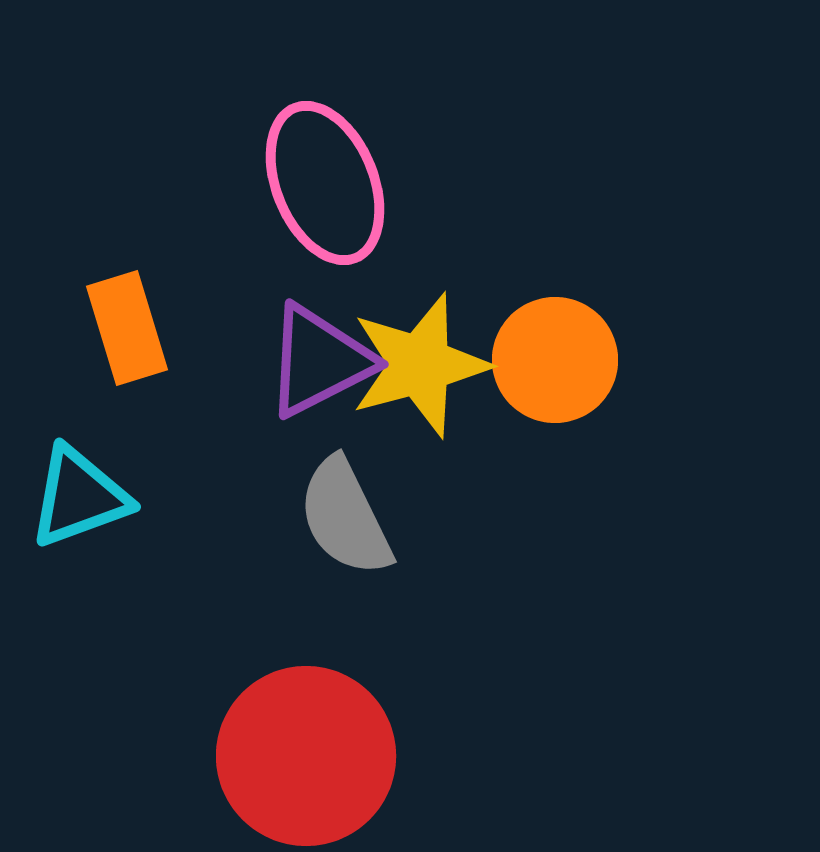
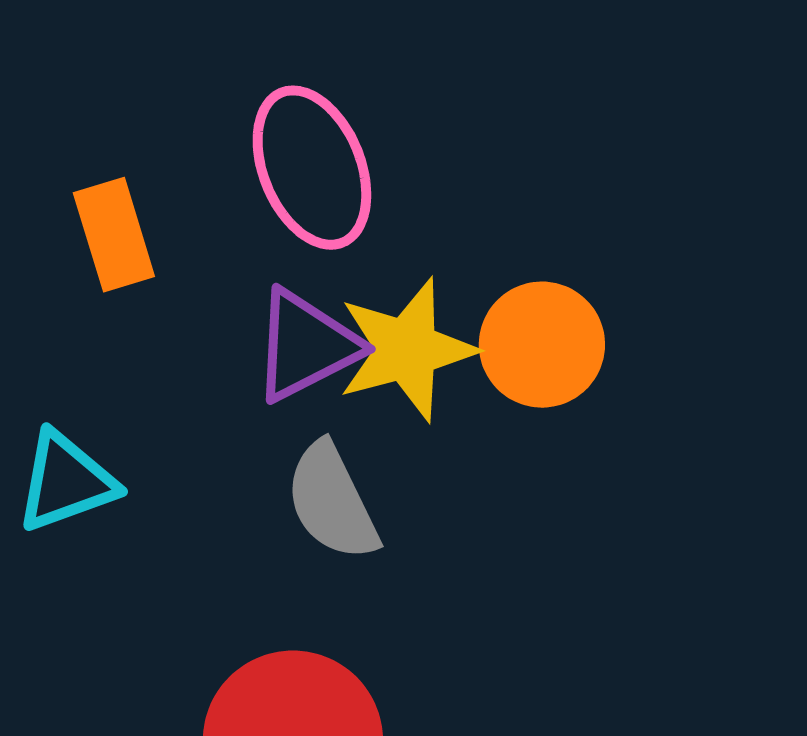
orange rectangle: (127, 328) -> (114, 235), moved

